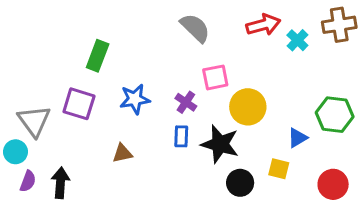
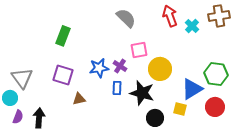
red arrow: (263, 25) -> (170, 16), turned -95
blue star: (135, 99) -> (99, 68), moved
purple square: (79, 104) -> (63, 75), moved
blue triangle: (297, 138) -> (192, 89), size x1.6
red circle: (333, 184) -> (215, 107), moved

